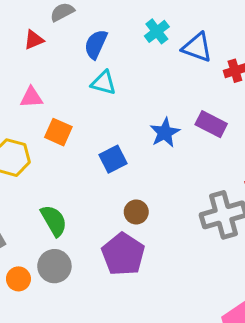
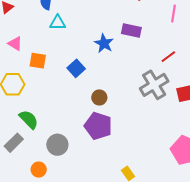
pink triangle: (31, 97) -> (15, 44), turned 49
green semicircle: (54, 221) -> (29, 119), moved
orange circle: (18, 279) -> (39, 170), moved

